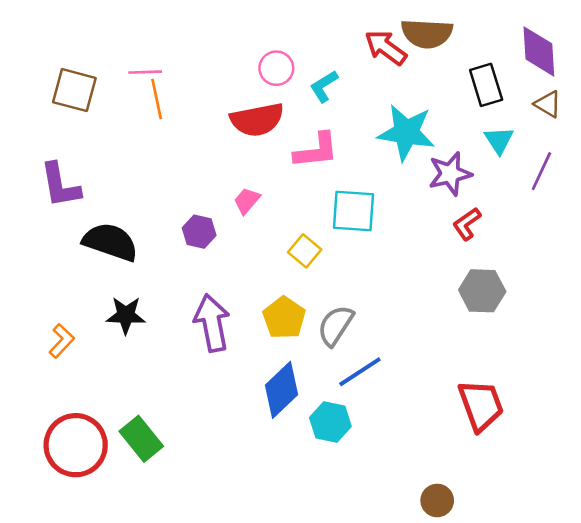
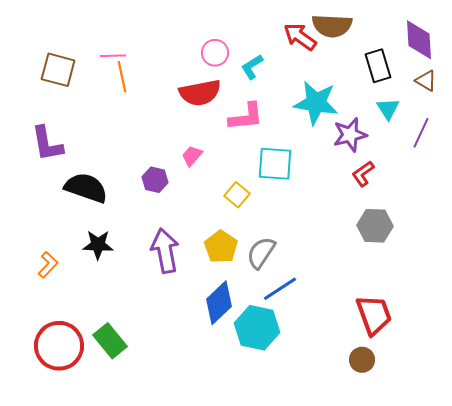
cyan hexagon: (330, 422) -> (257, 328), size x1.4
brown circle: (437, 500) -> (362, 360), moved

